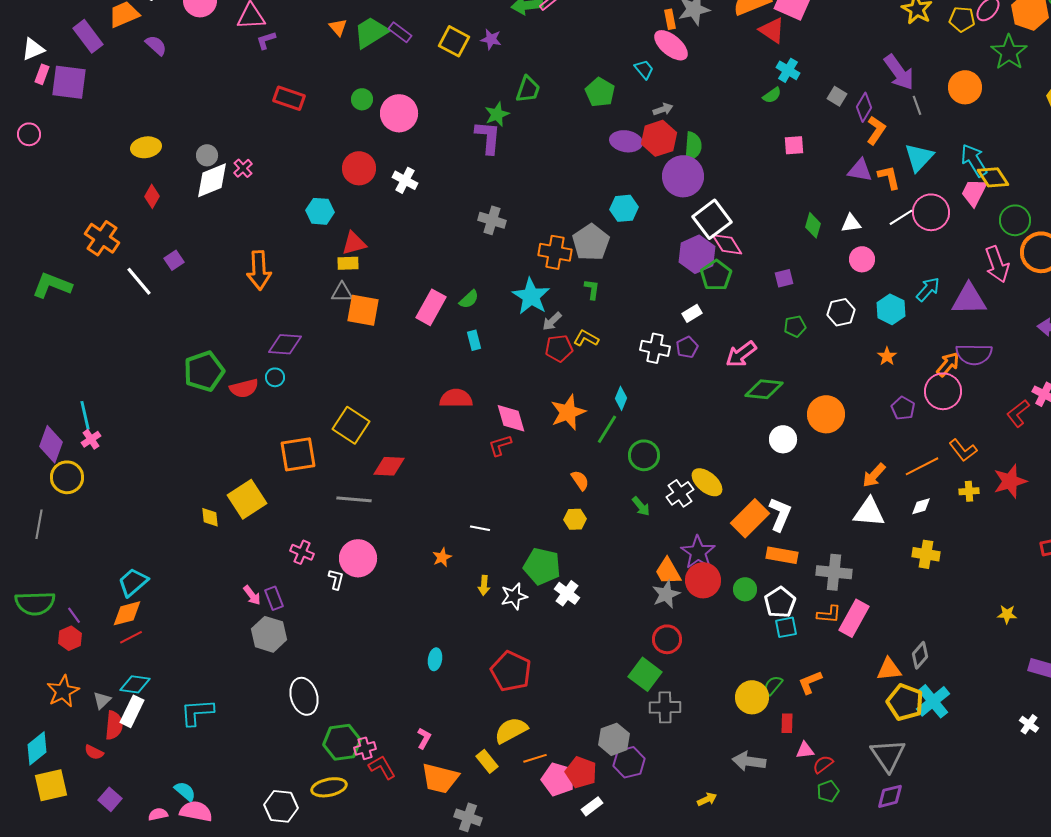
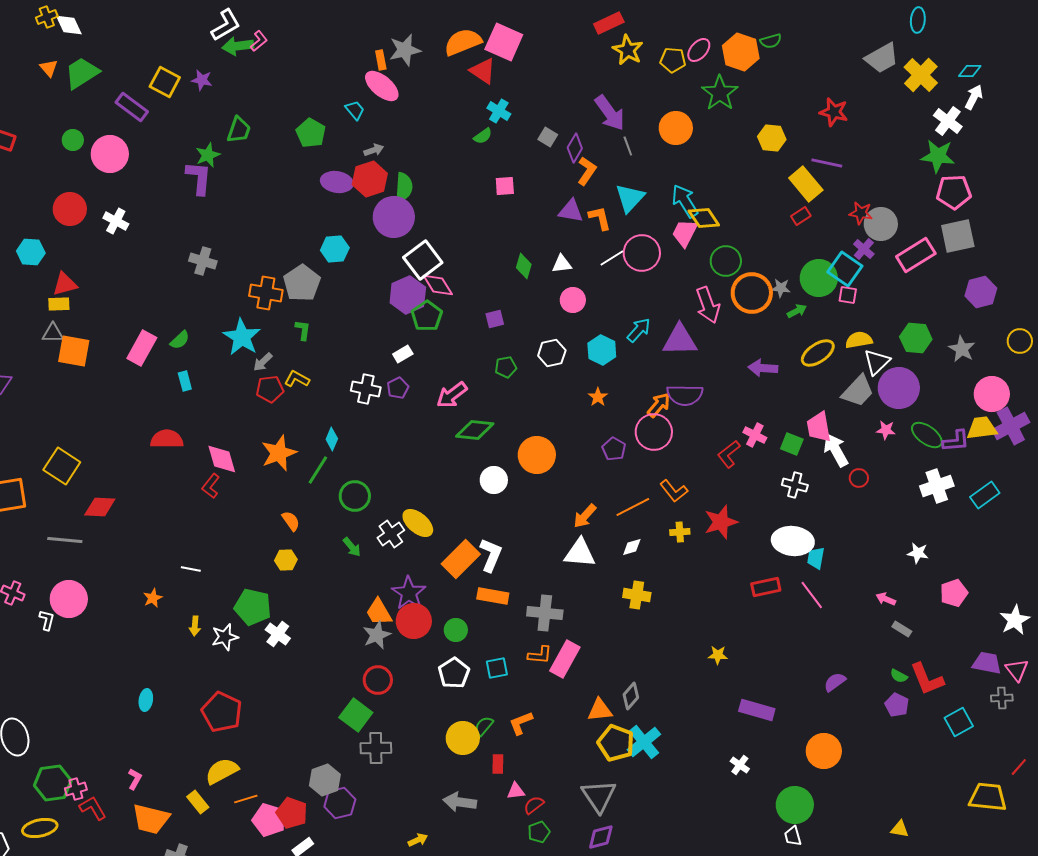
purple rectangle: (400, 32) -> (132, 107), moved, size x1.4
red L-shape: (500, 445) -> (211, 486), turned -35
white pentagon: (780, 602) -> (454, 673), moved

